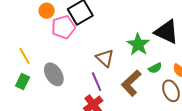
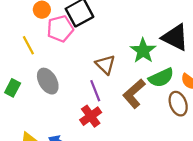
yellow line: (24, 56) -> (28, 45), moved
green semicircle: (155, 68) -> (161, 78), size x1.6

